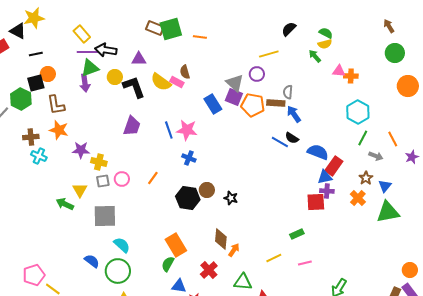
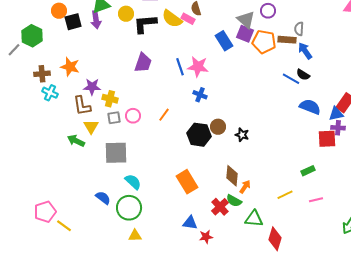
black square: (36, 83) -> (73, 22), moved
black L-shape: (134, 87) -> (145, 24), turned -75
brown L-shape: (56, 105) -> (82, 106), moved
blue semicircle: (318, 152) -> (310, 107), moved
green semicircle: (168, 264) -> (234, 201), moved, turned -91

